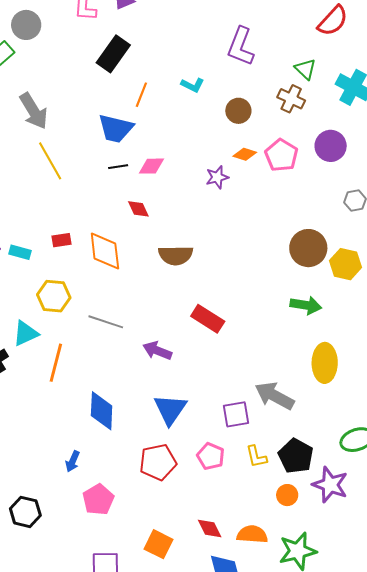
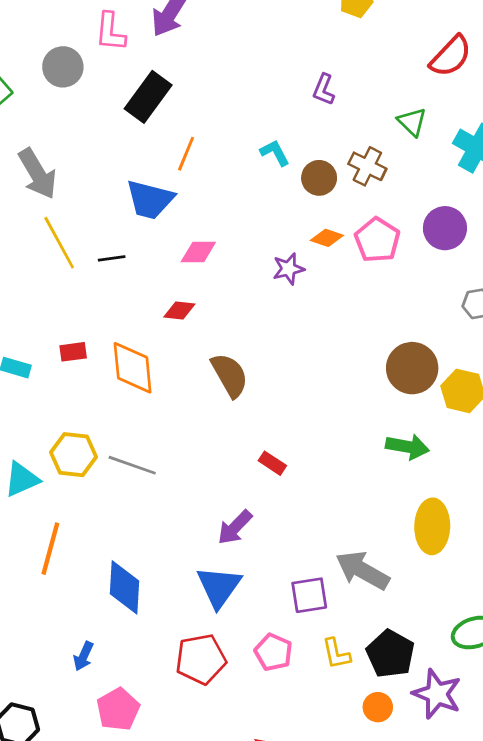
gray circle: (26, 25) -> (63, 67), moved
purple L-shape: (241, 46) -> (324, 90), size x0.6
cyan L-shape: (192, 85) -> (275, 153), moved, turned -145
brown cross: (291, 99) -> (367, 166), moved
black line: (118, 167) -> (112, 258), moved
red diamond: (138, 209) -> (179, 311), turned -60
brown semicircle: (176, 255) -> (230, 375), turned -120
yellow hexagon: (54, 296) -> (74, 455), moved
red rectangle: (208, 319) -> (272, 463), size x0.6
purple arrow: (157, 351) -> (235, 527), moved, turned -68
orange line: (56, 363) -> (50, 549), moved

